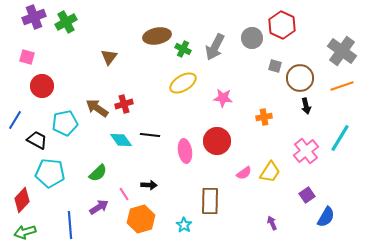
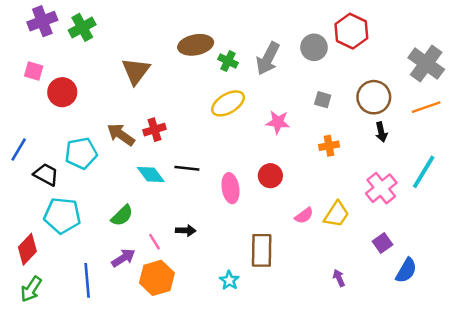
brown triangle: (109, 57) -> (136, 71), size x1.4
gray square: (275, 66) -> (323, 100), moved
red circle: (42, 86) -> (62, 92), moved
red circle: (217, 141) -> (270, 176), size x0.7
orange hexagon: (141, 219) -> (157, 278), moved
green arrow: (25, 232) -> (31, 289), turned -40

